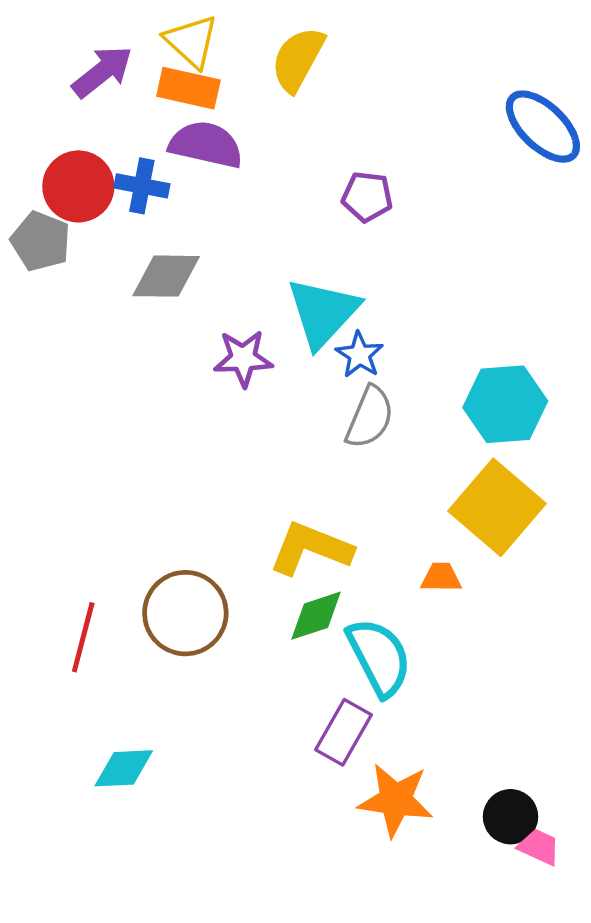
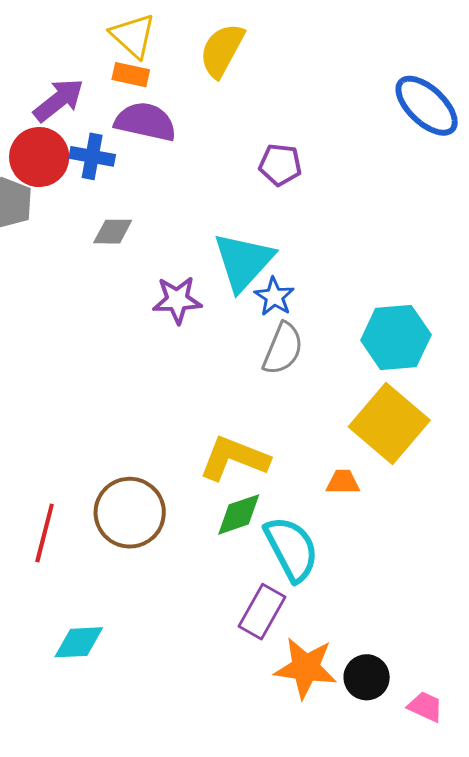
purple arrow: (102, 72) -> (59, 100), moved
orange rectangle: (188, 88) -> (131, 75), size x0.7
gray diamond: (166, 276) -> (113, 232), size x0.7
black circle: (511, 817) -> (367, 677), moved

